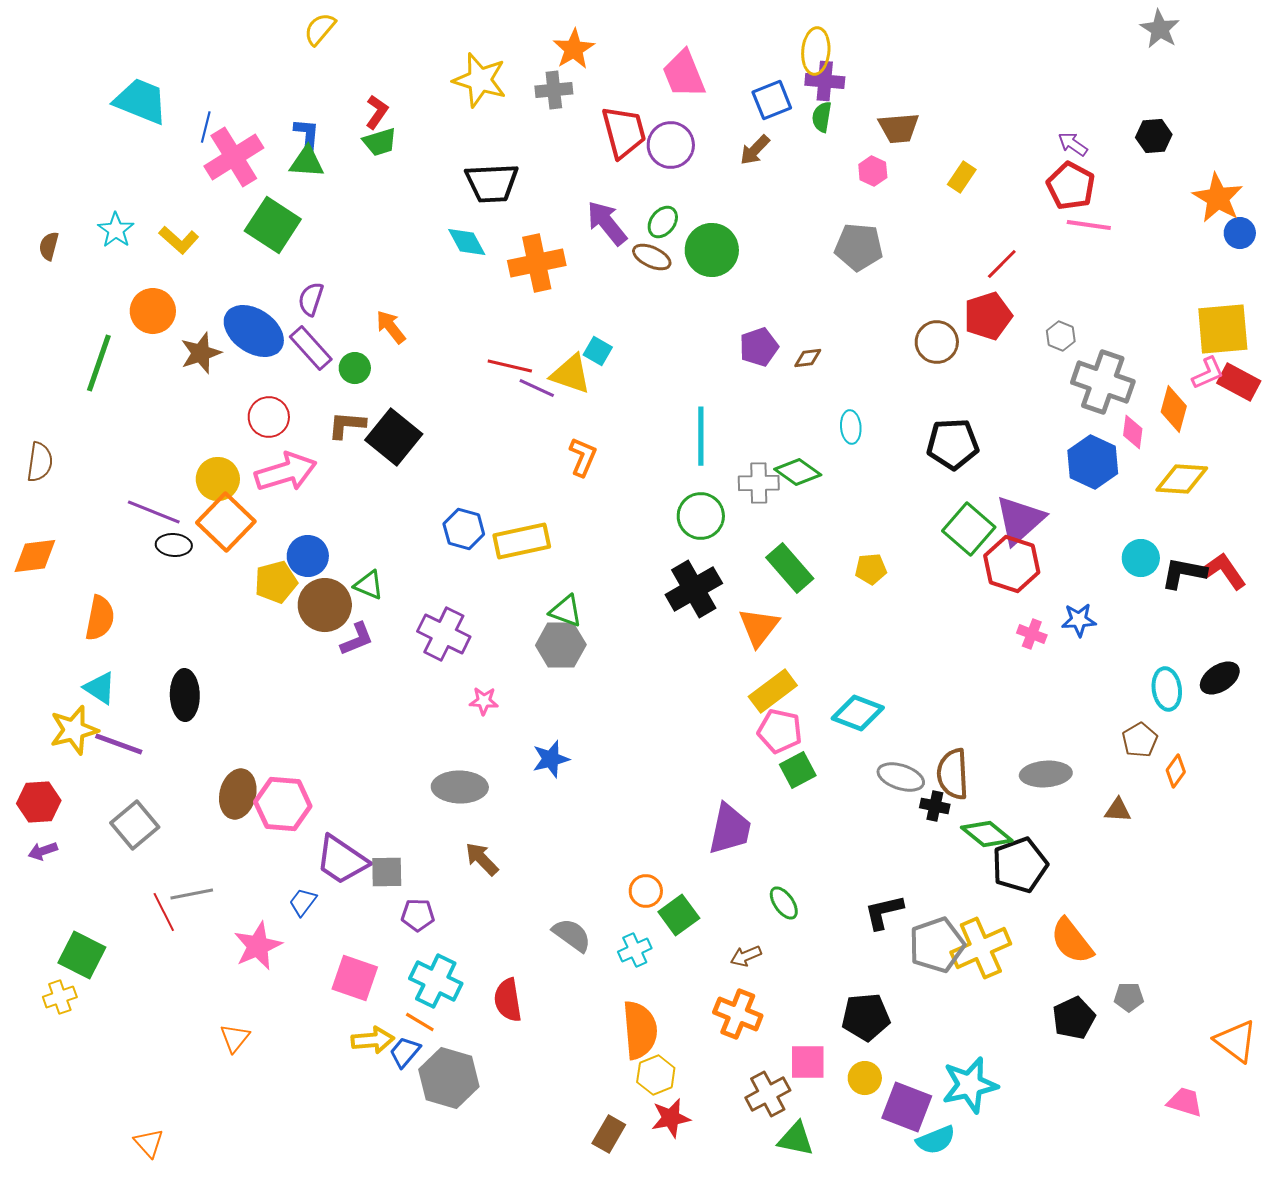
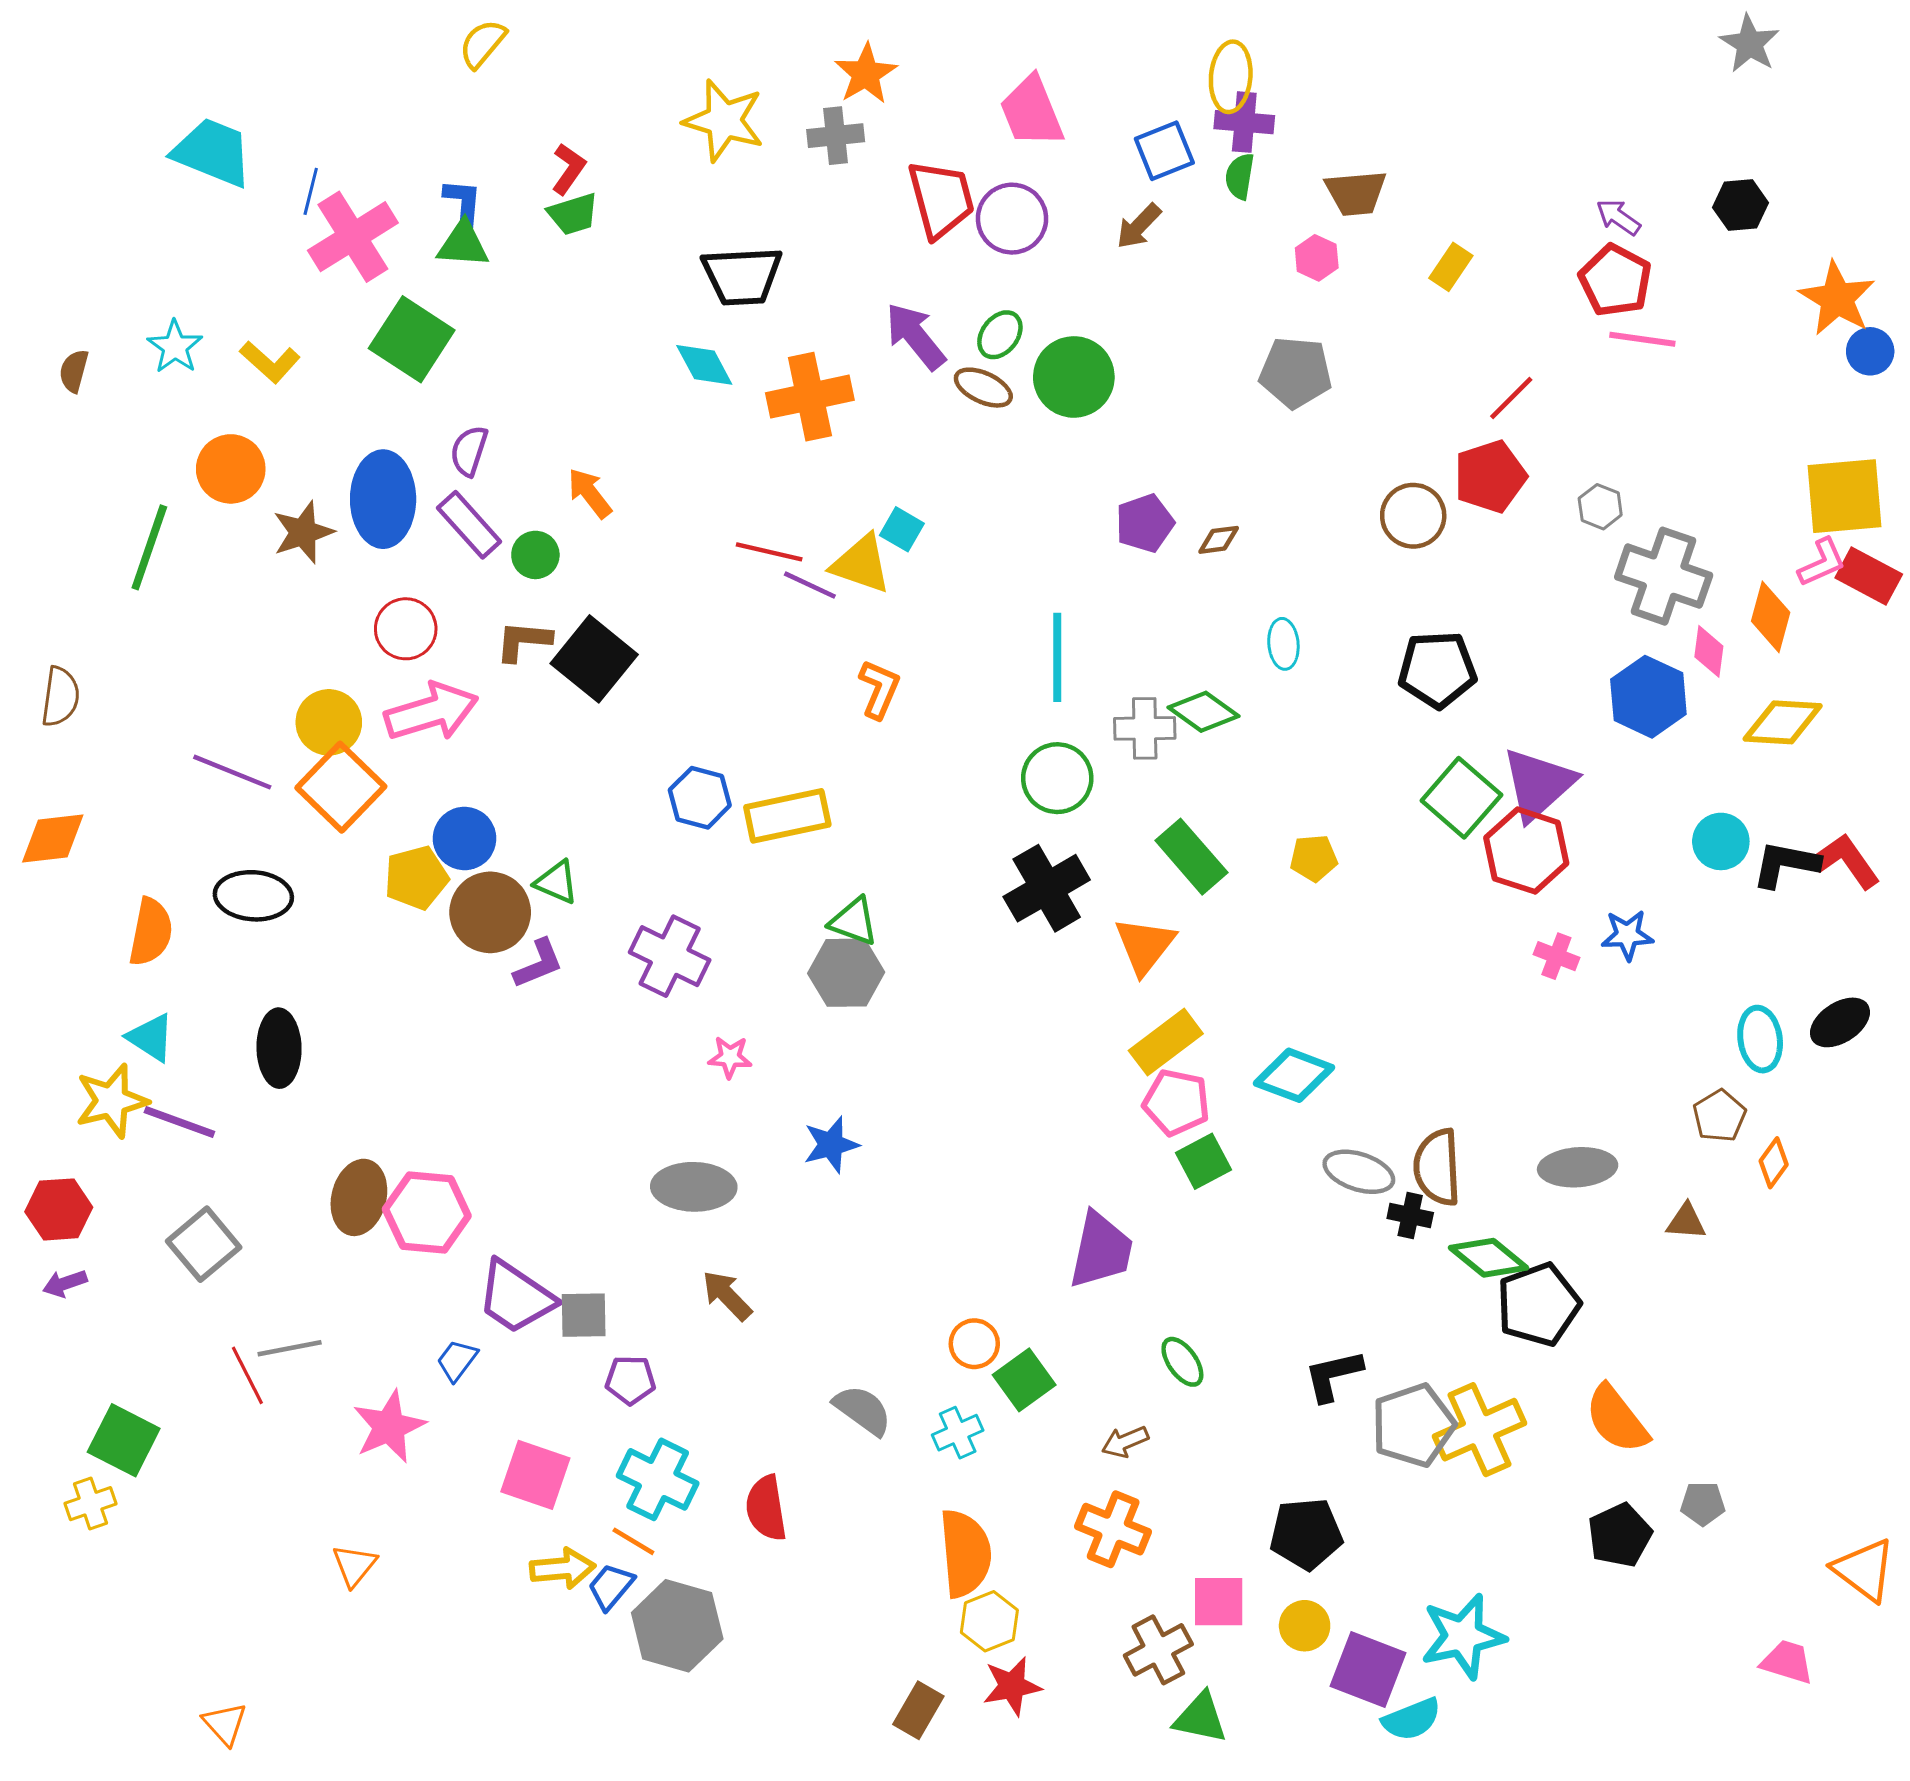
blue ellipse: (254, 331) -> (383, 499), turned 56
black ellipse: (174, 545) -> (253, 896), moved, size x1.4

